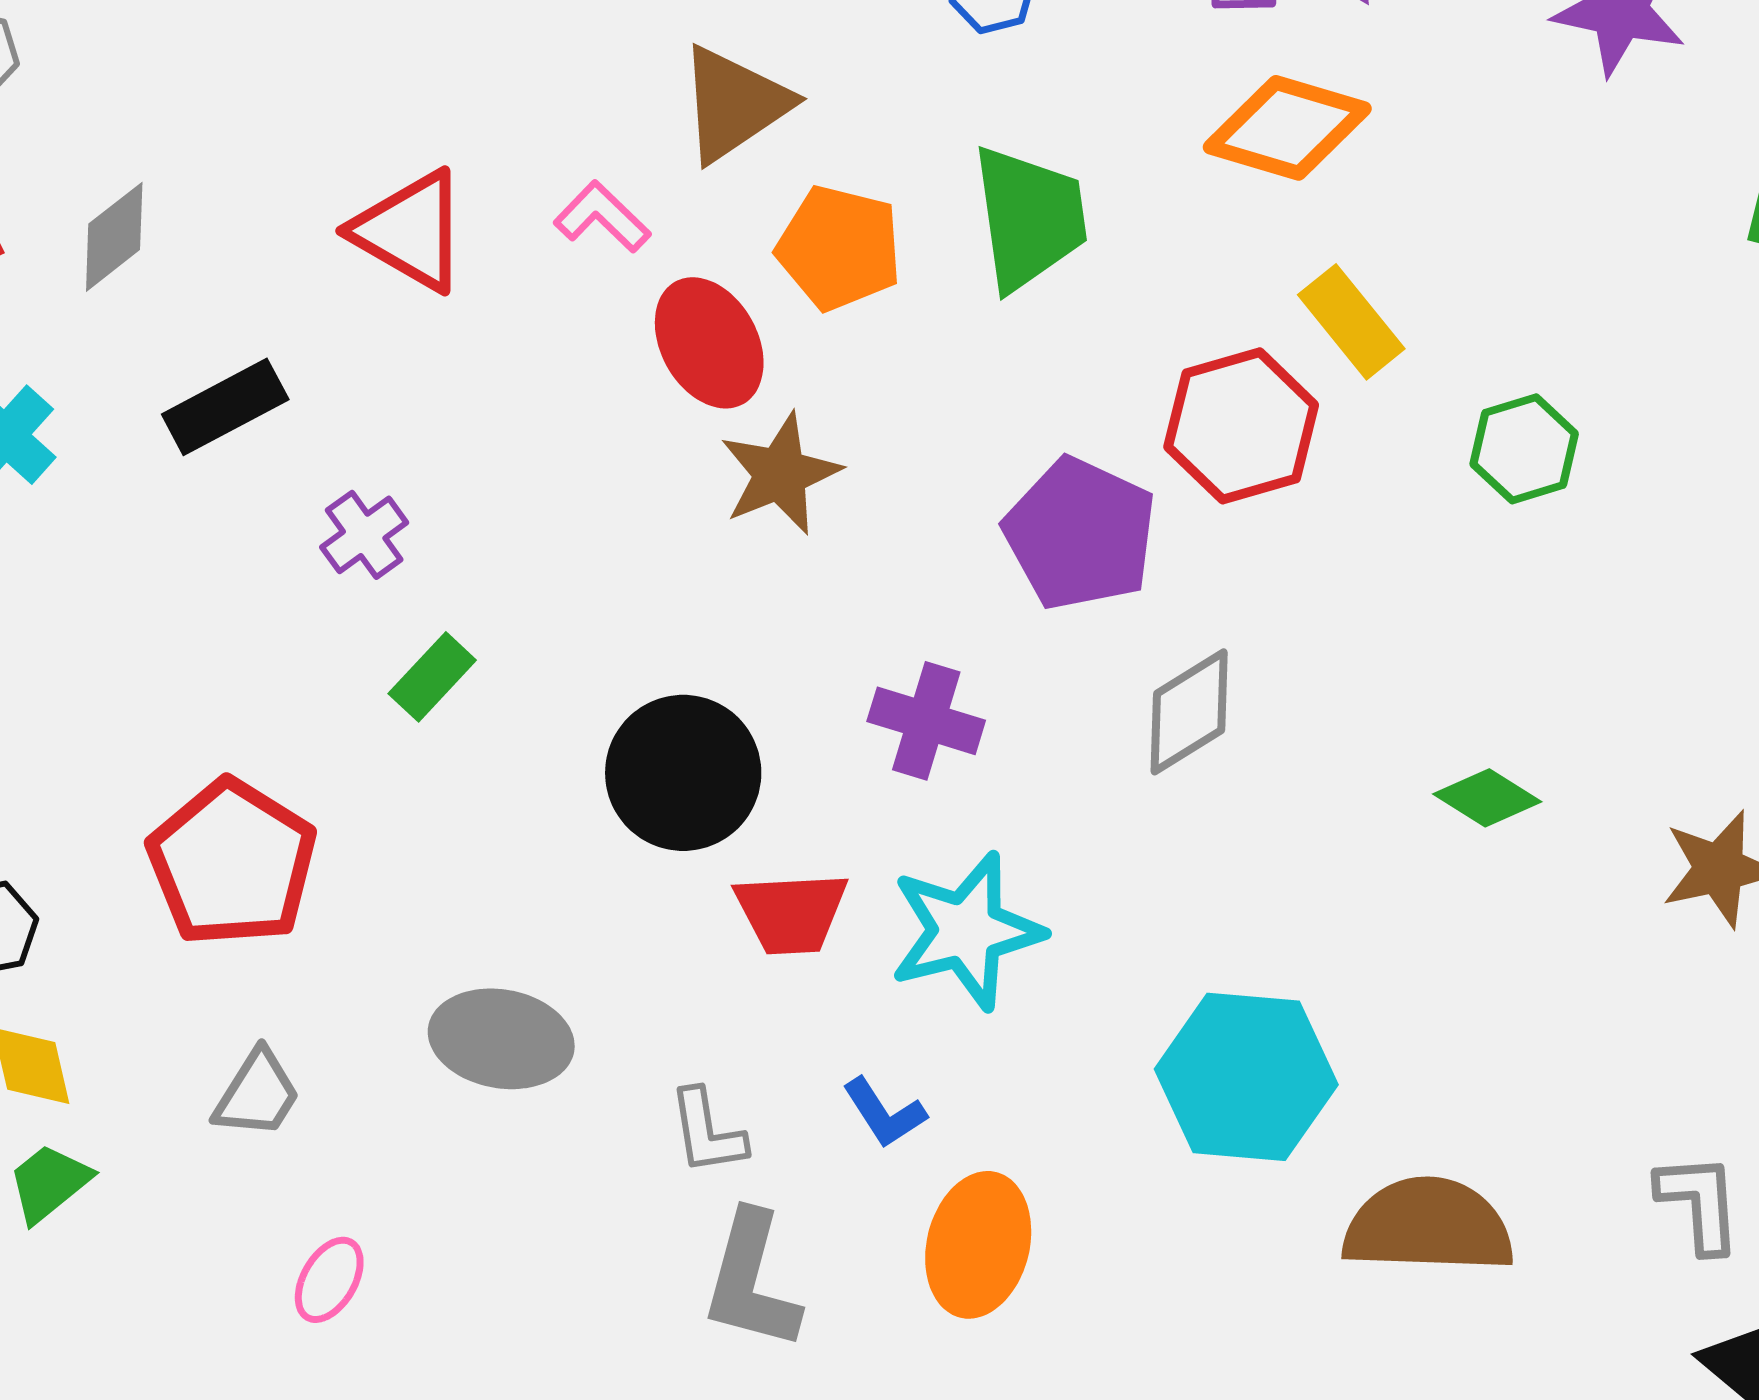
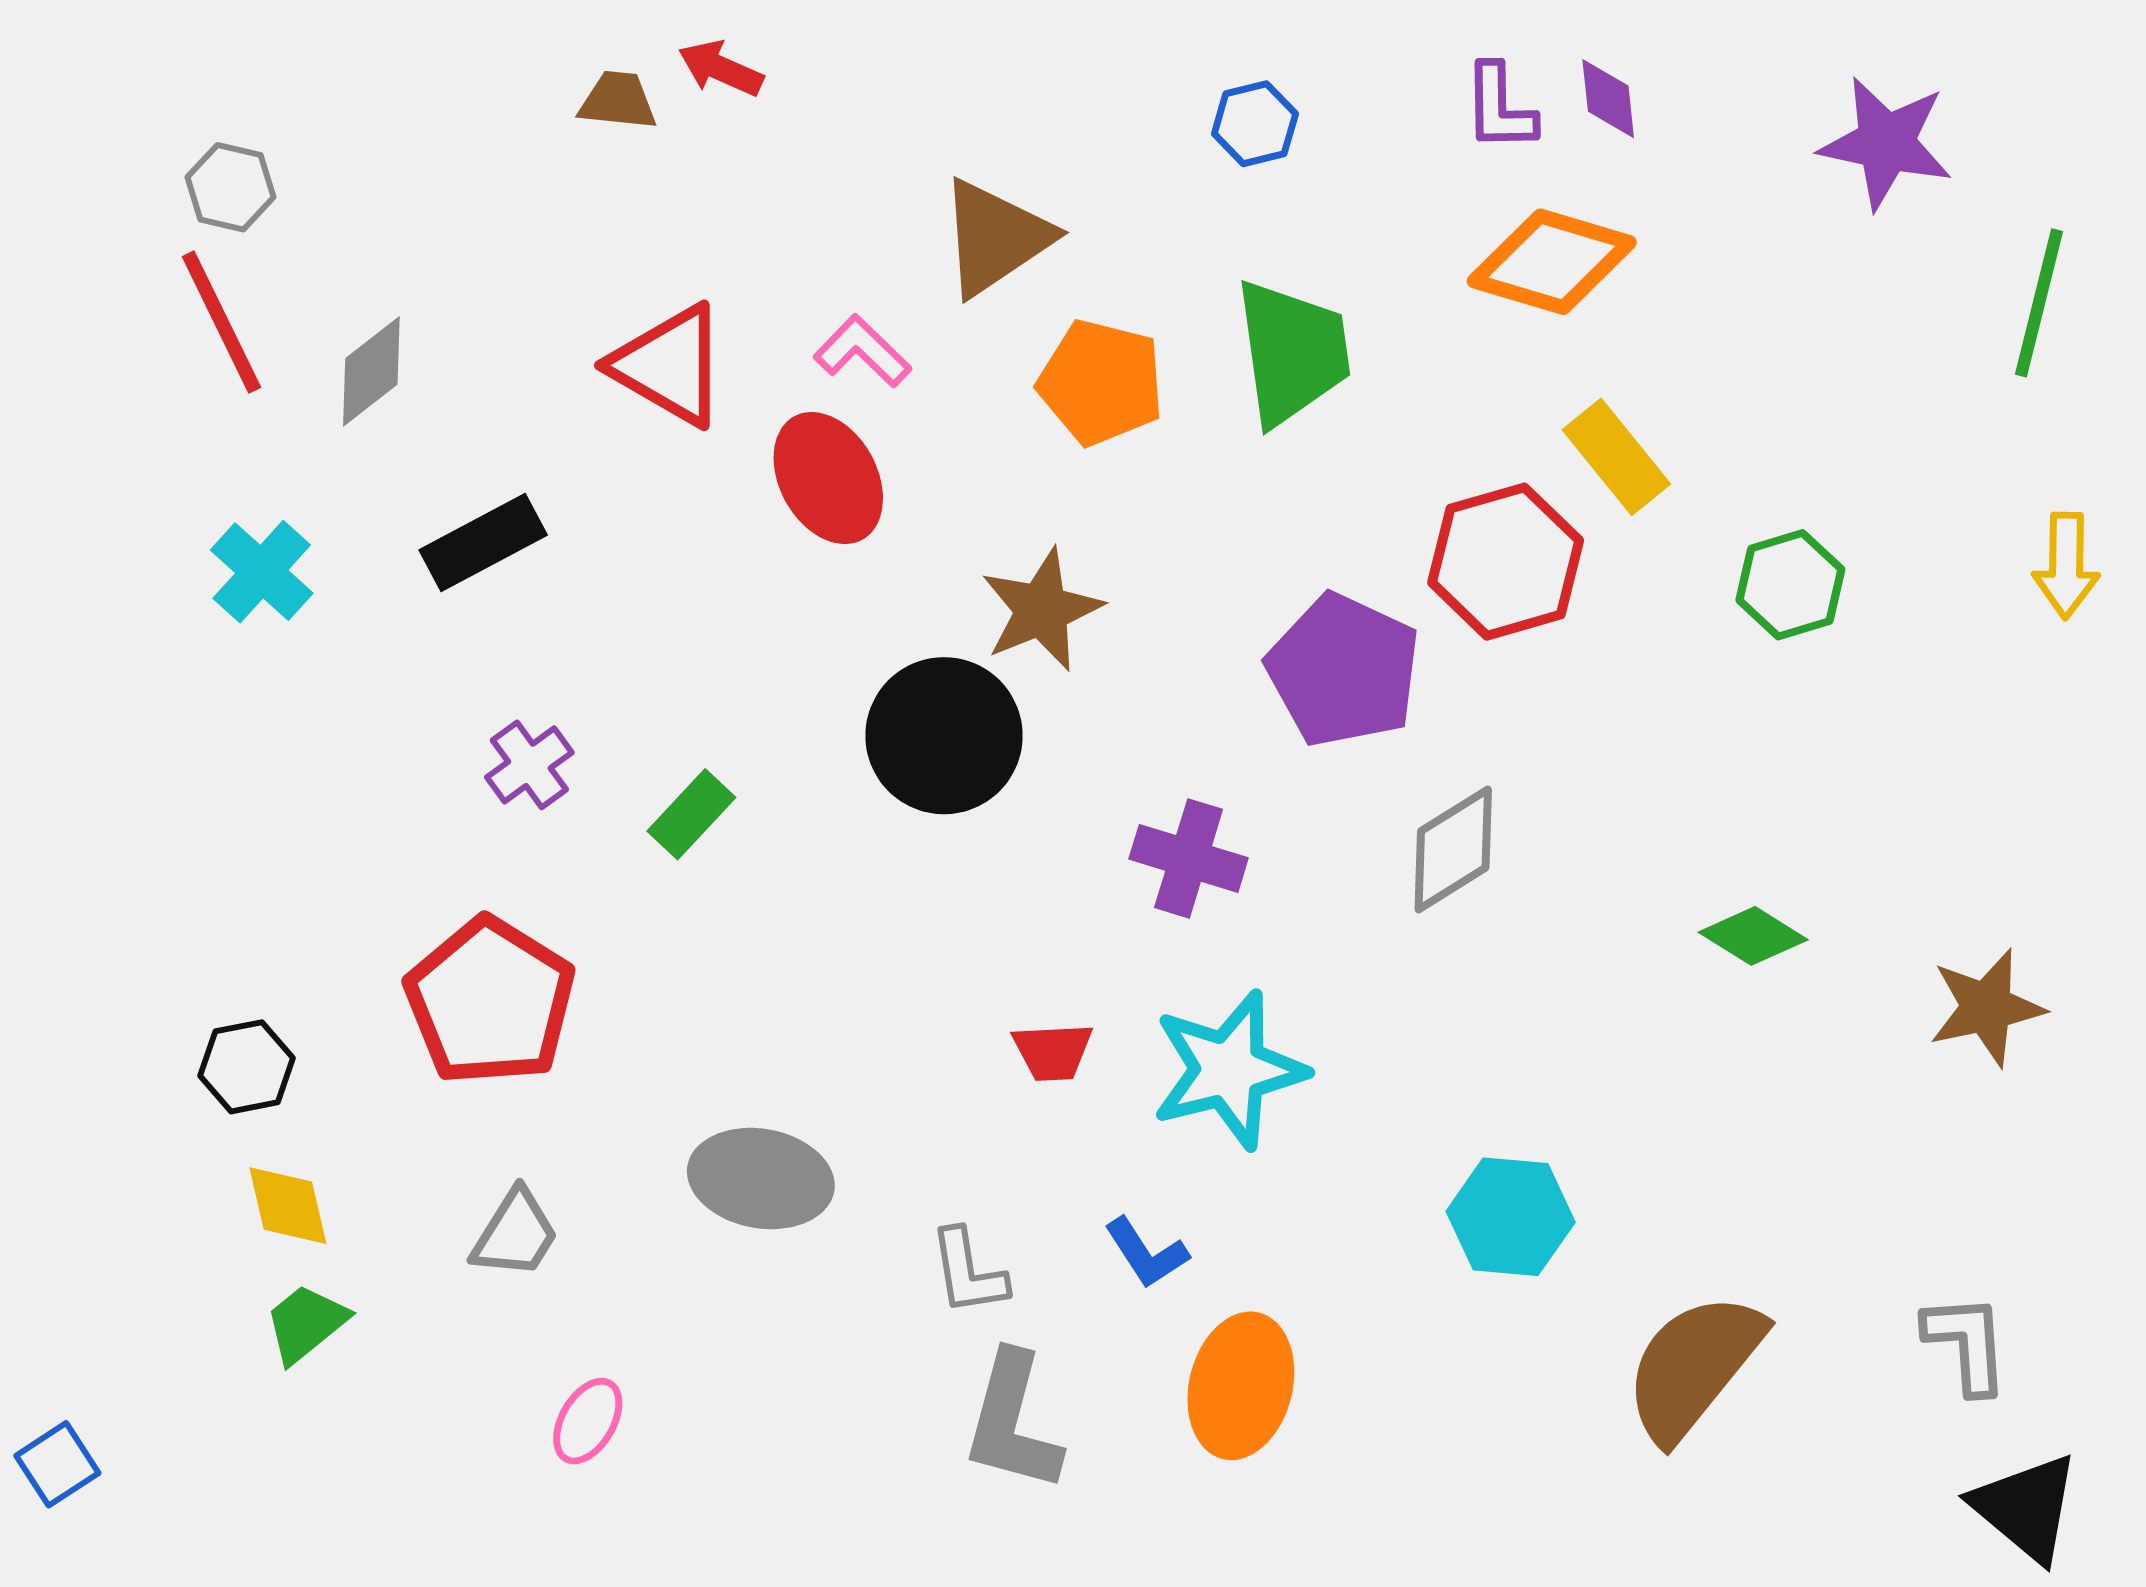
red ellipse: (709, 343) -> (828, 478), moved
purple cross: (364, 535) -> (529, 765), moved
black circle: (683, 773) -> (944, 736), moved
red trapezoid: (791, 913) -> (1053, 1052), size x0.7
cyan hexagon: (1246, 1077) -> (1511, 1217), size x0.7
brown semicircle: (1428, 1226) -> (1694, 1367), turned -53

